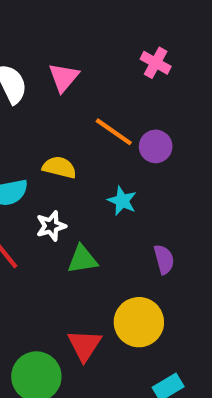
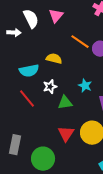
cyan star: (122, 201) -> (85, 86), moved
red triangle: (84, 345) -> (66, 134), moved

